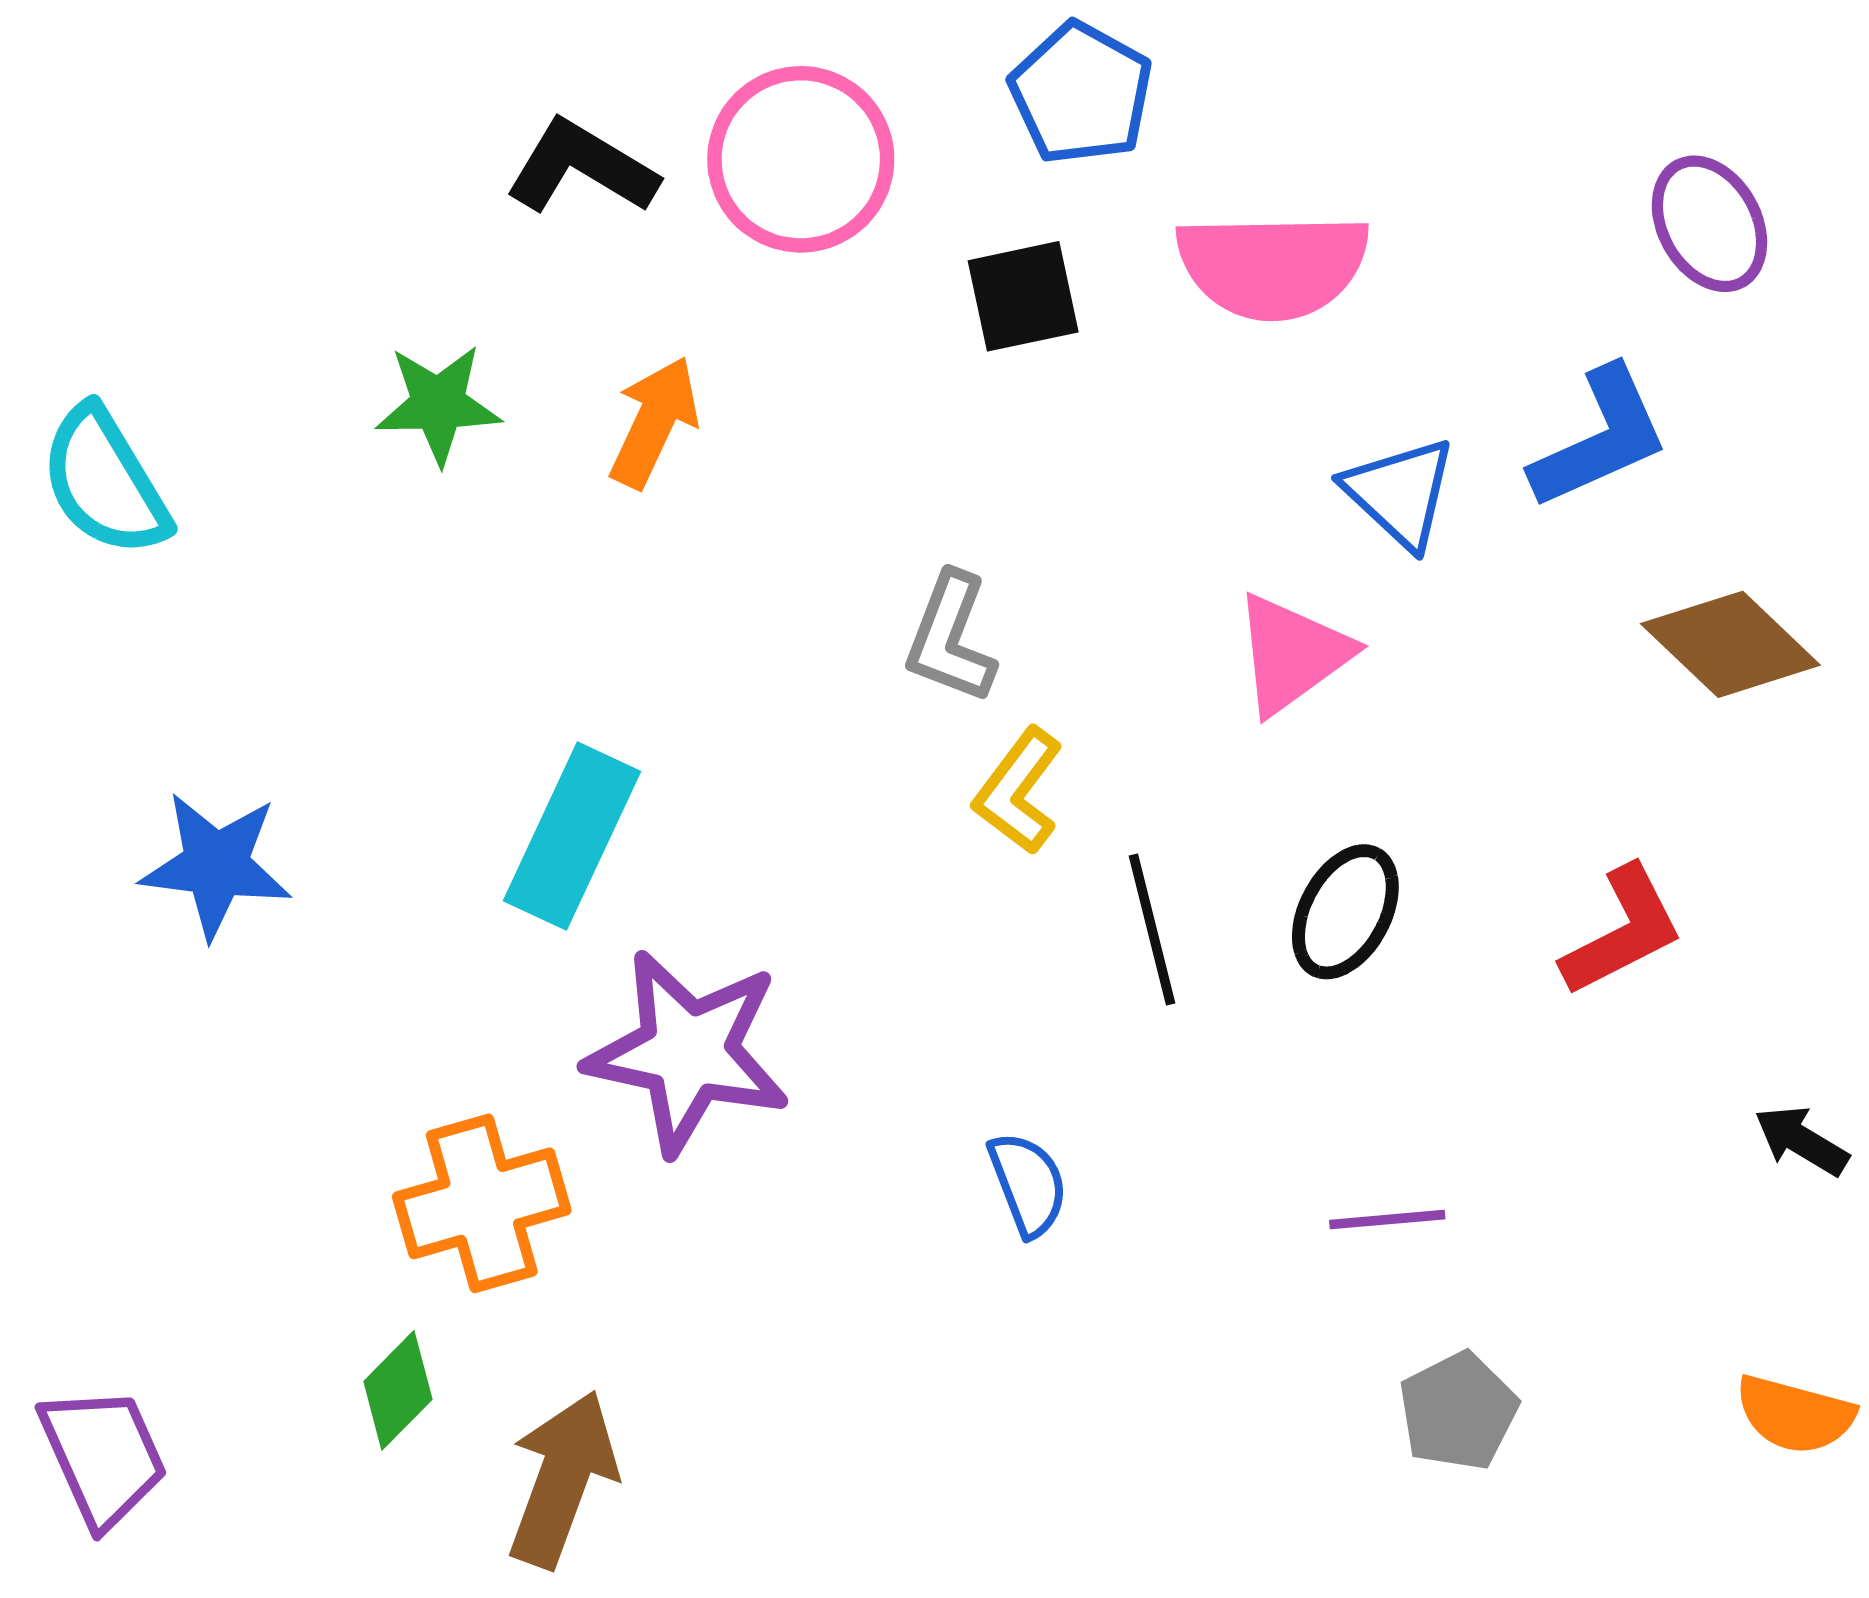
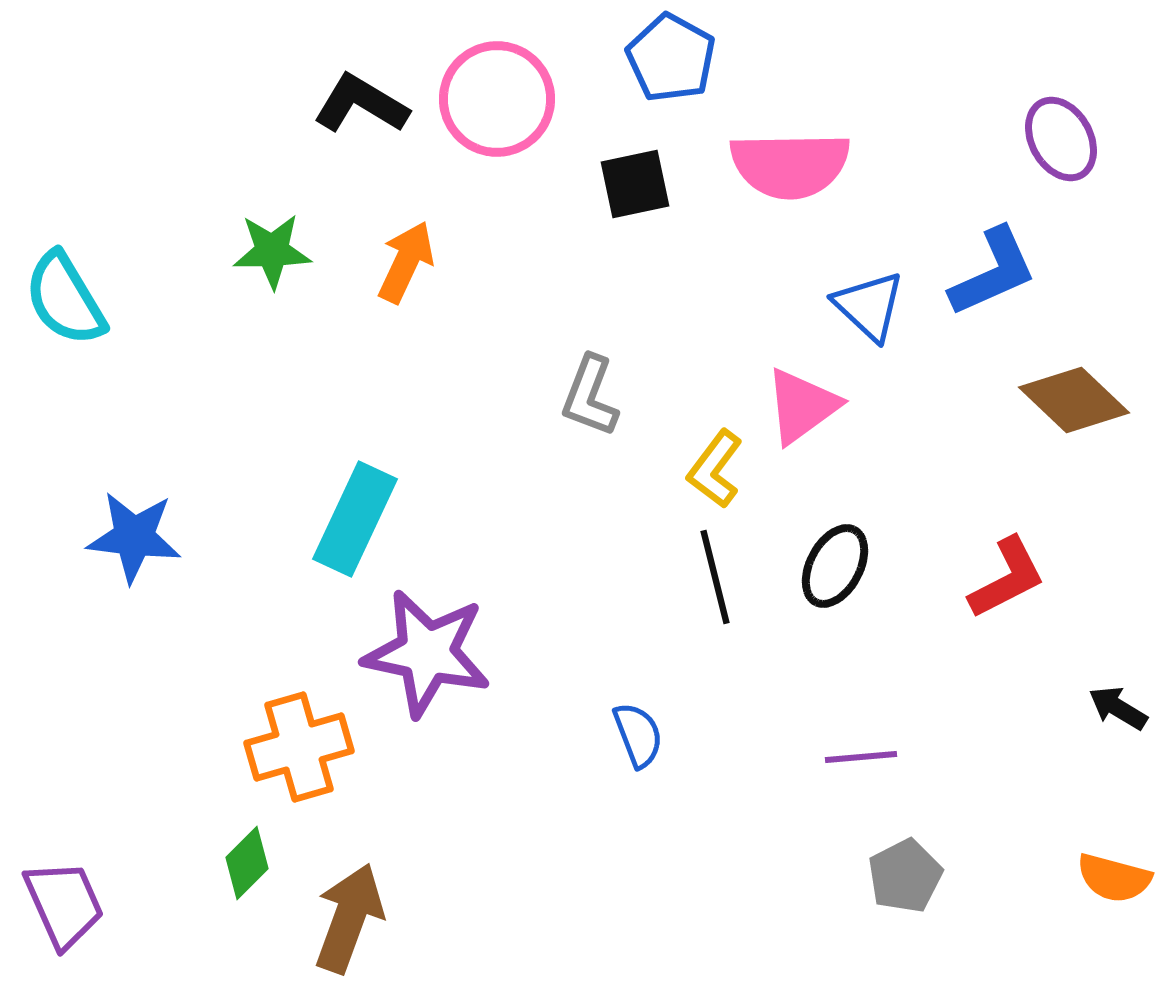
yellow L-shape: (1018, 791) -> (715, 469), moved

